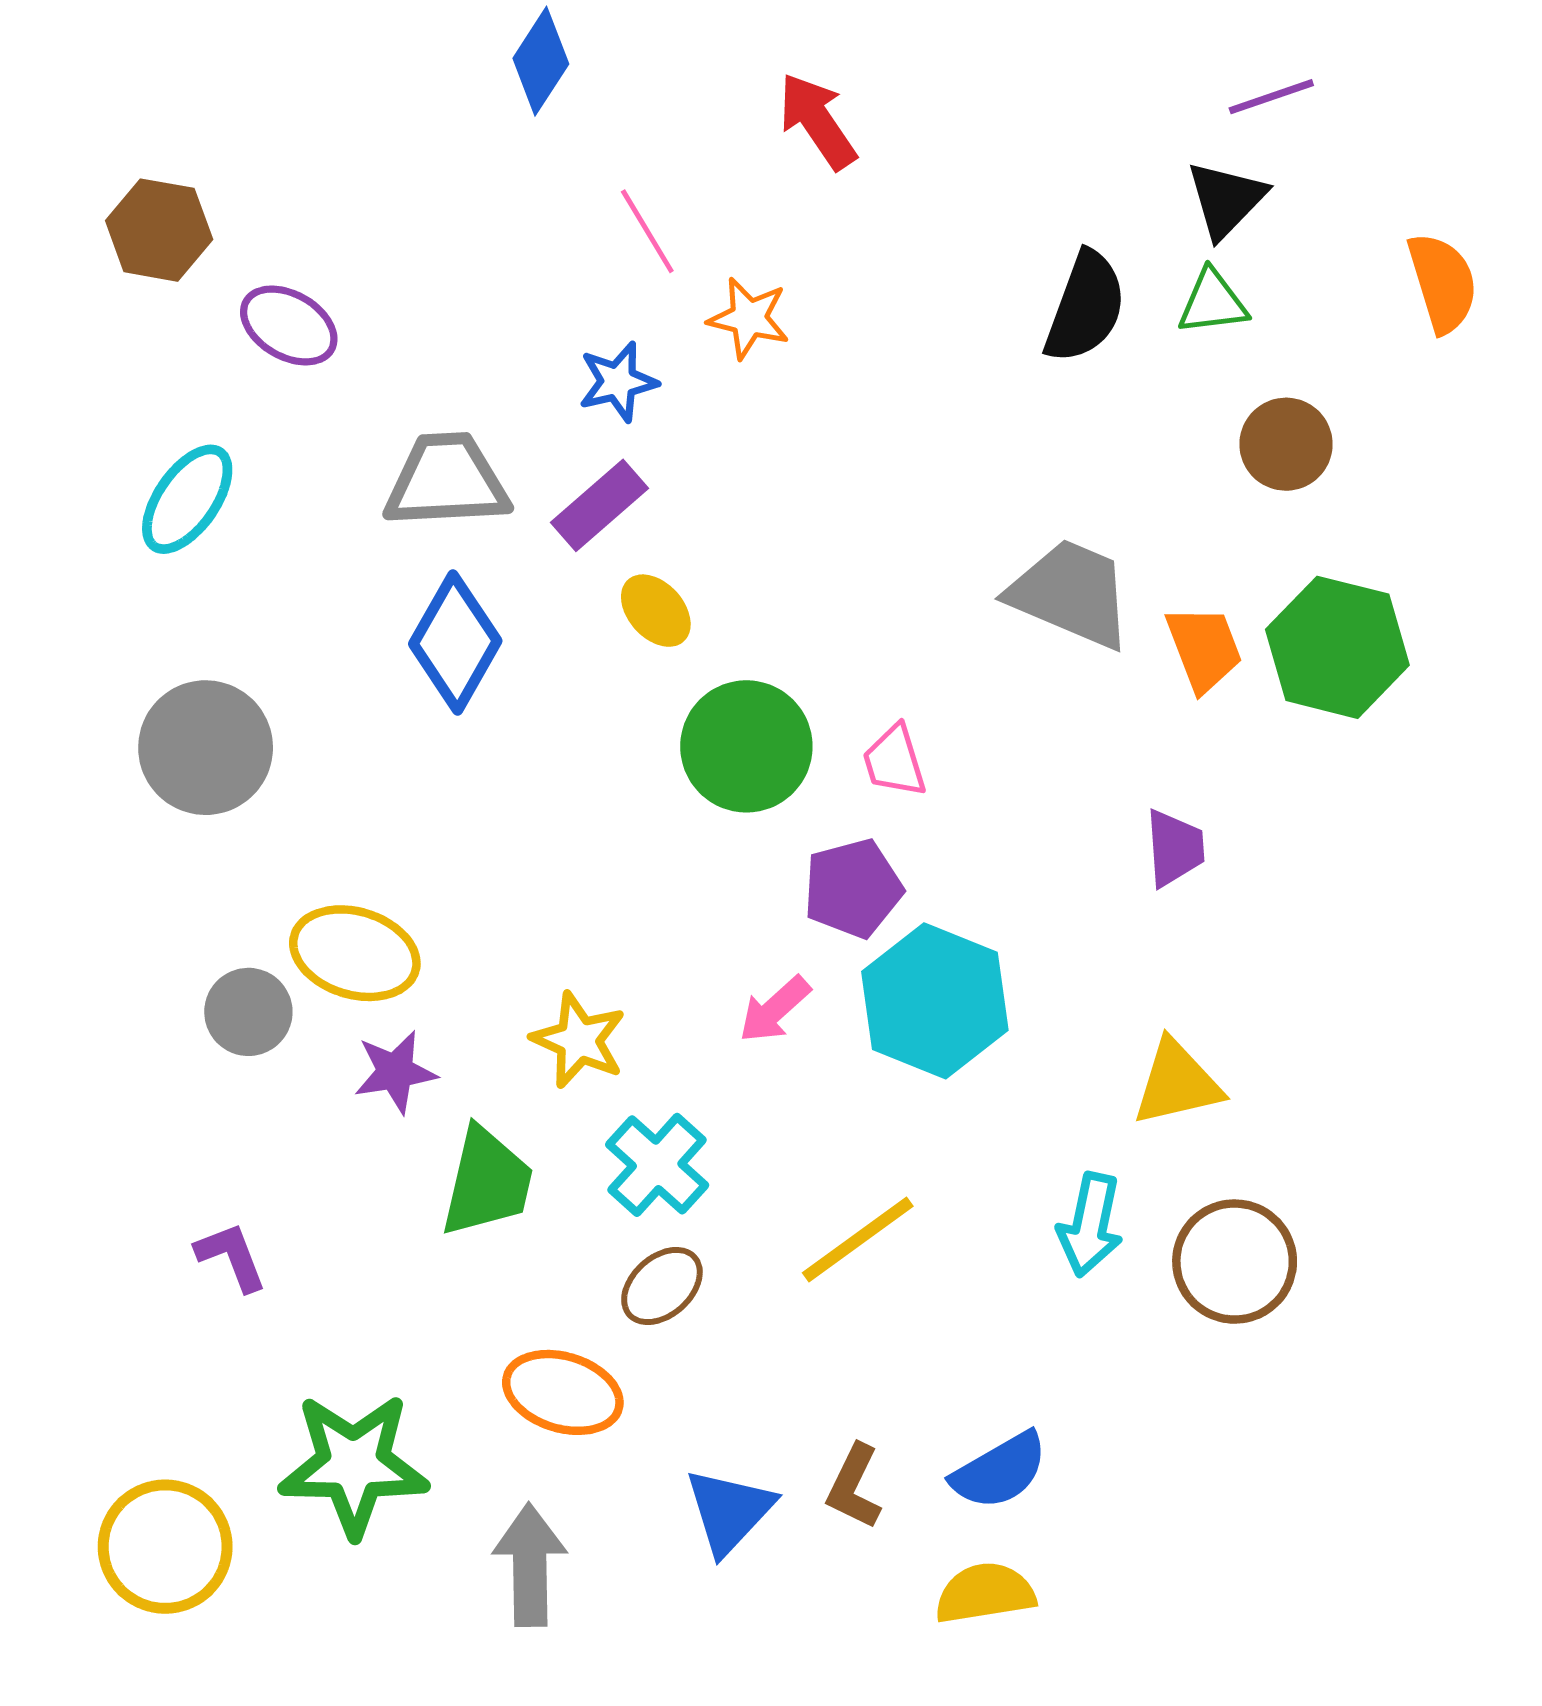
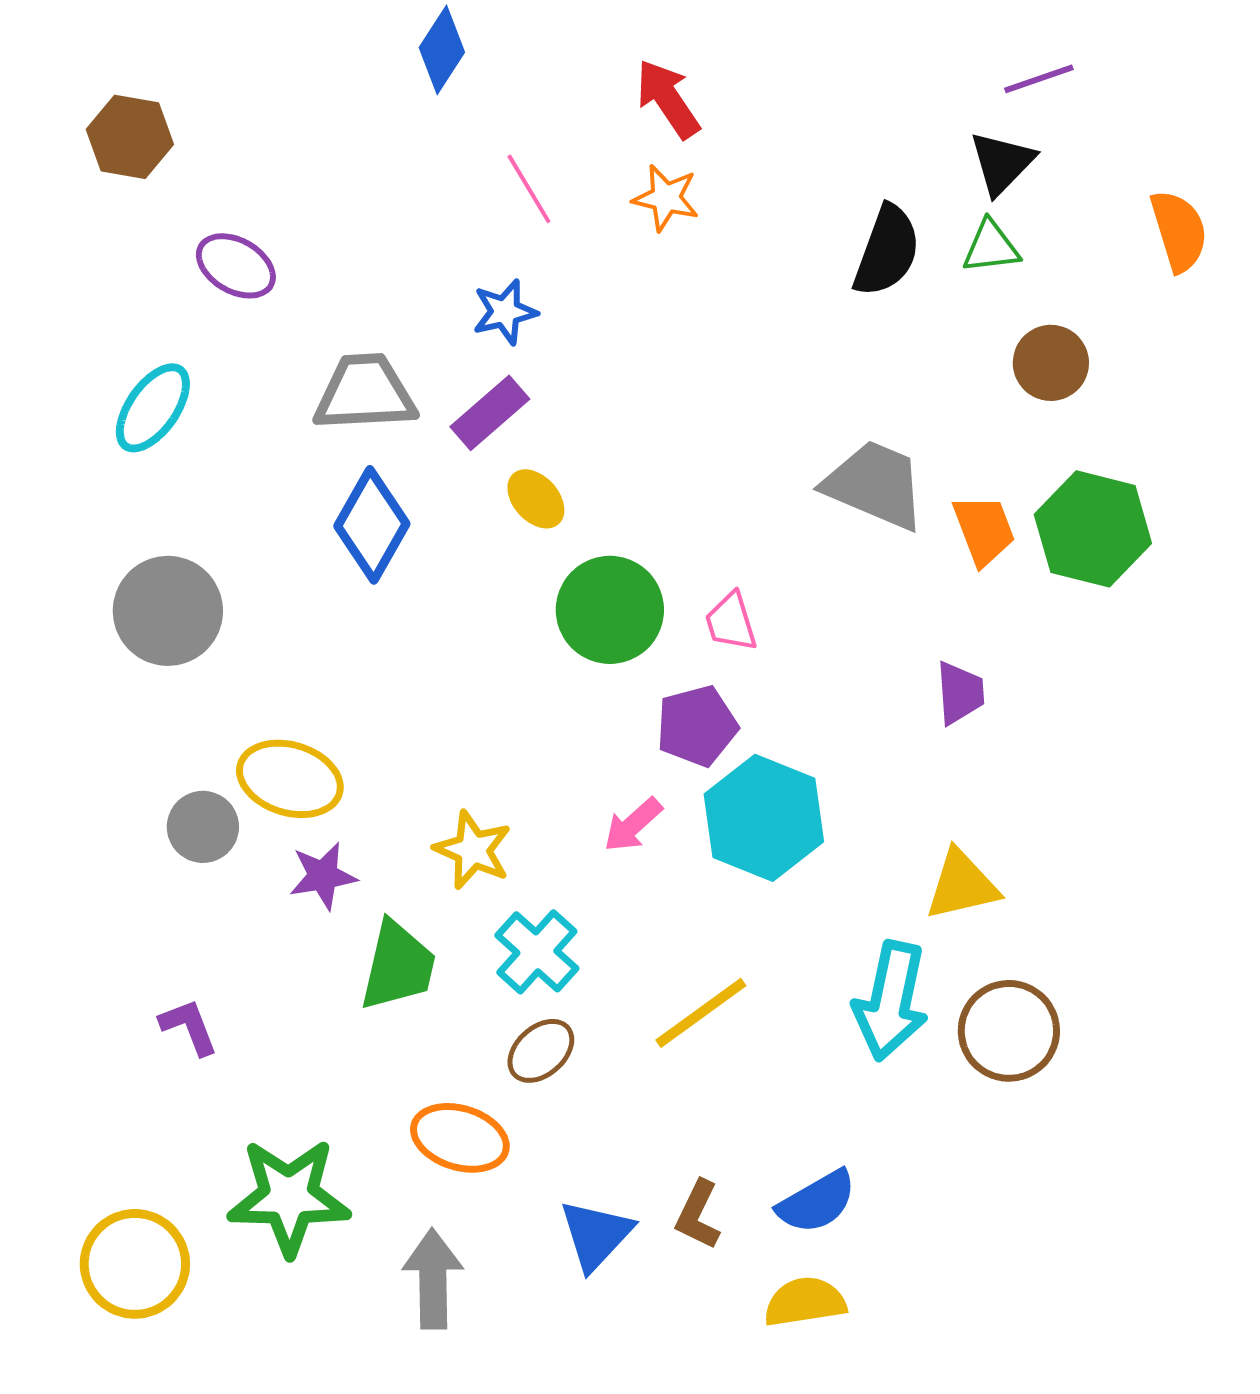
brown hexagon: (159, 230) -> (130, 137), moved
orange star: (749, 318) -> (666, 198), moved
cyan arrow: (1090, 1225) -> (891, 1001), size x1.4

